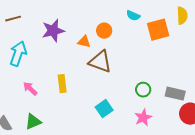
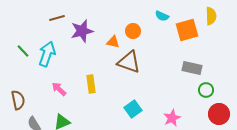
brown line: (13, 19) -> (57, 18), moved
green circle: (143, 90) -> (206, 90), moved
gray rectangle: (175, 94) -> (192, 68), moved

